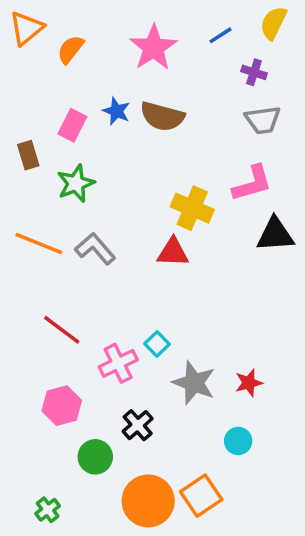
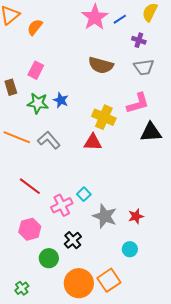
pink star: (153, 48) -> (95, 17), moved
blue star: (116, 111) -> (61, 100), moved
brown semicircle: (162, 116) -> (101, 65), moved
green star: (76, 183) -> (38, 103), turned 30

